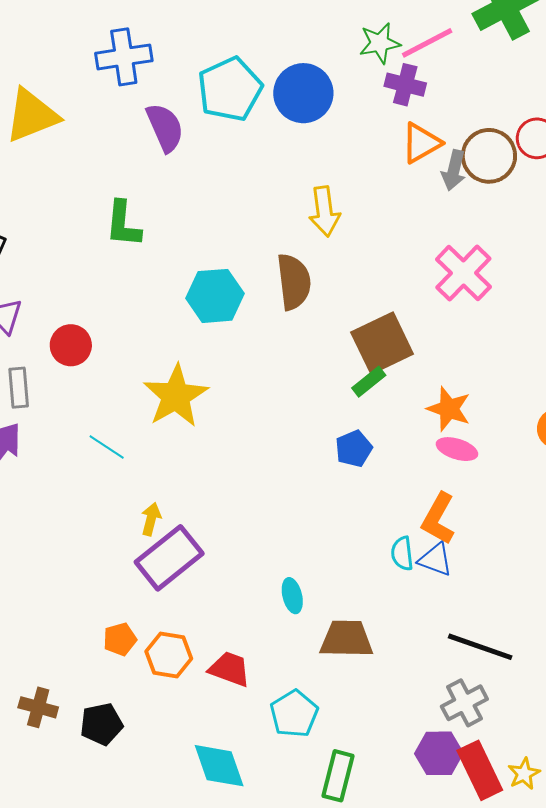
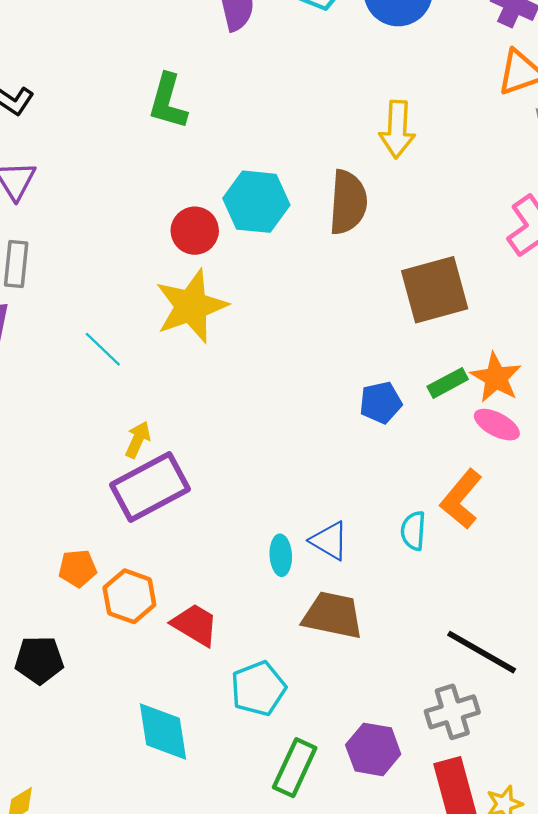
red circle: (71, 345) -> (195, 231), moved
green rectangle: (369, 382) -> (448, 383), moved
blue triangle: (435, 560) -> (329, 541), moved
purple hexagon: (439, 753) -> (373, 749), moved

